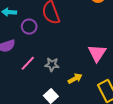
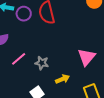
purple circle: (29, 27) -> (24, 14), moved

